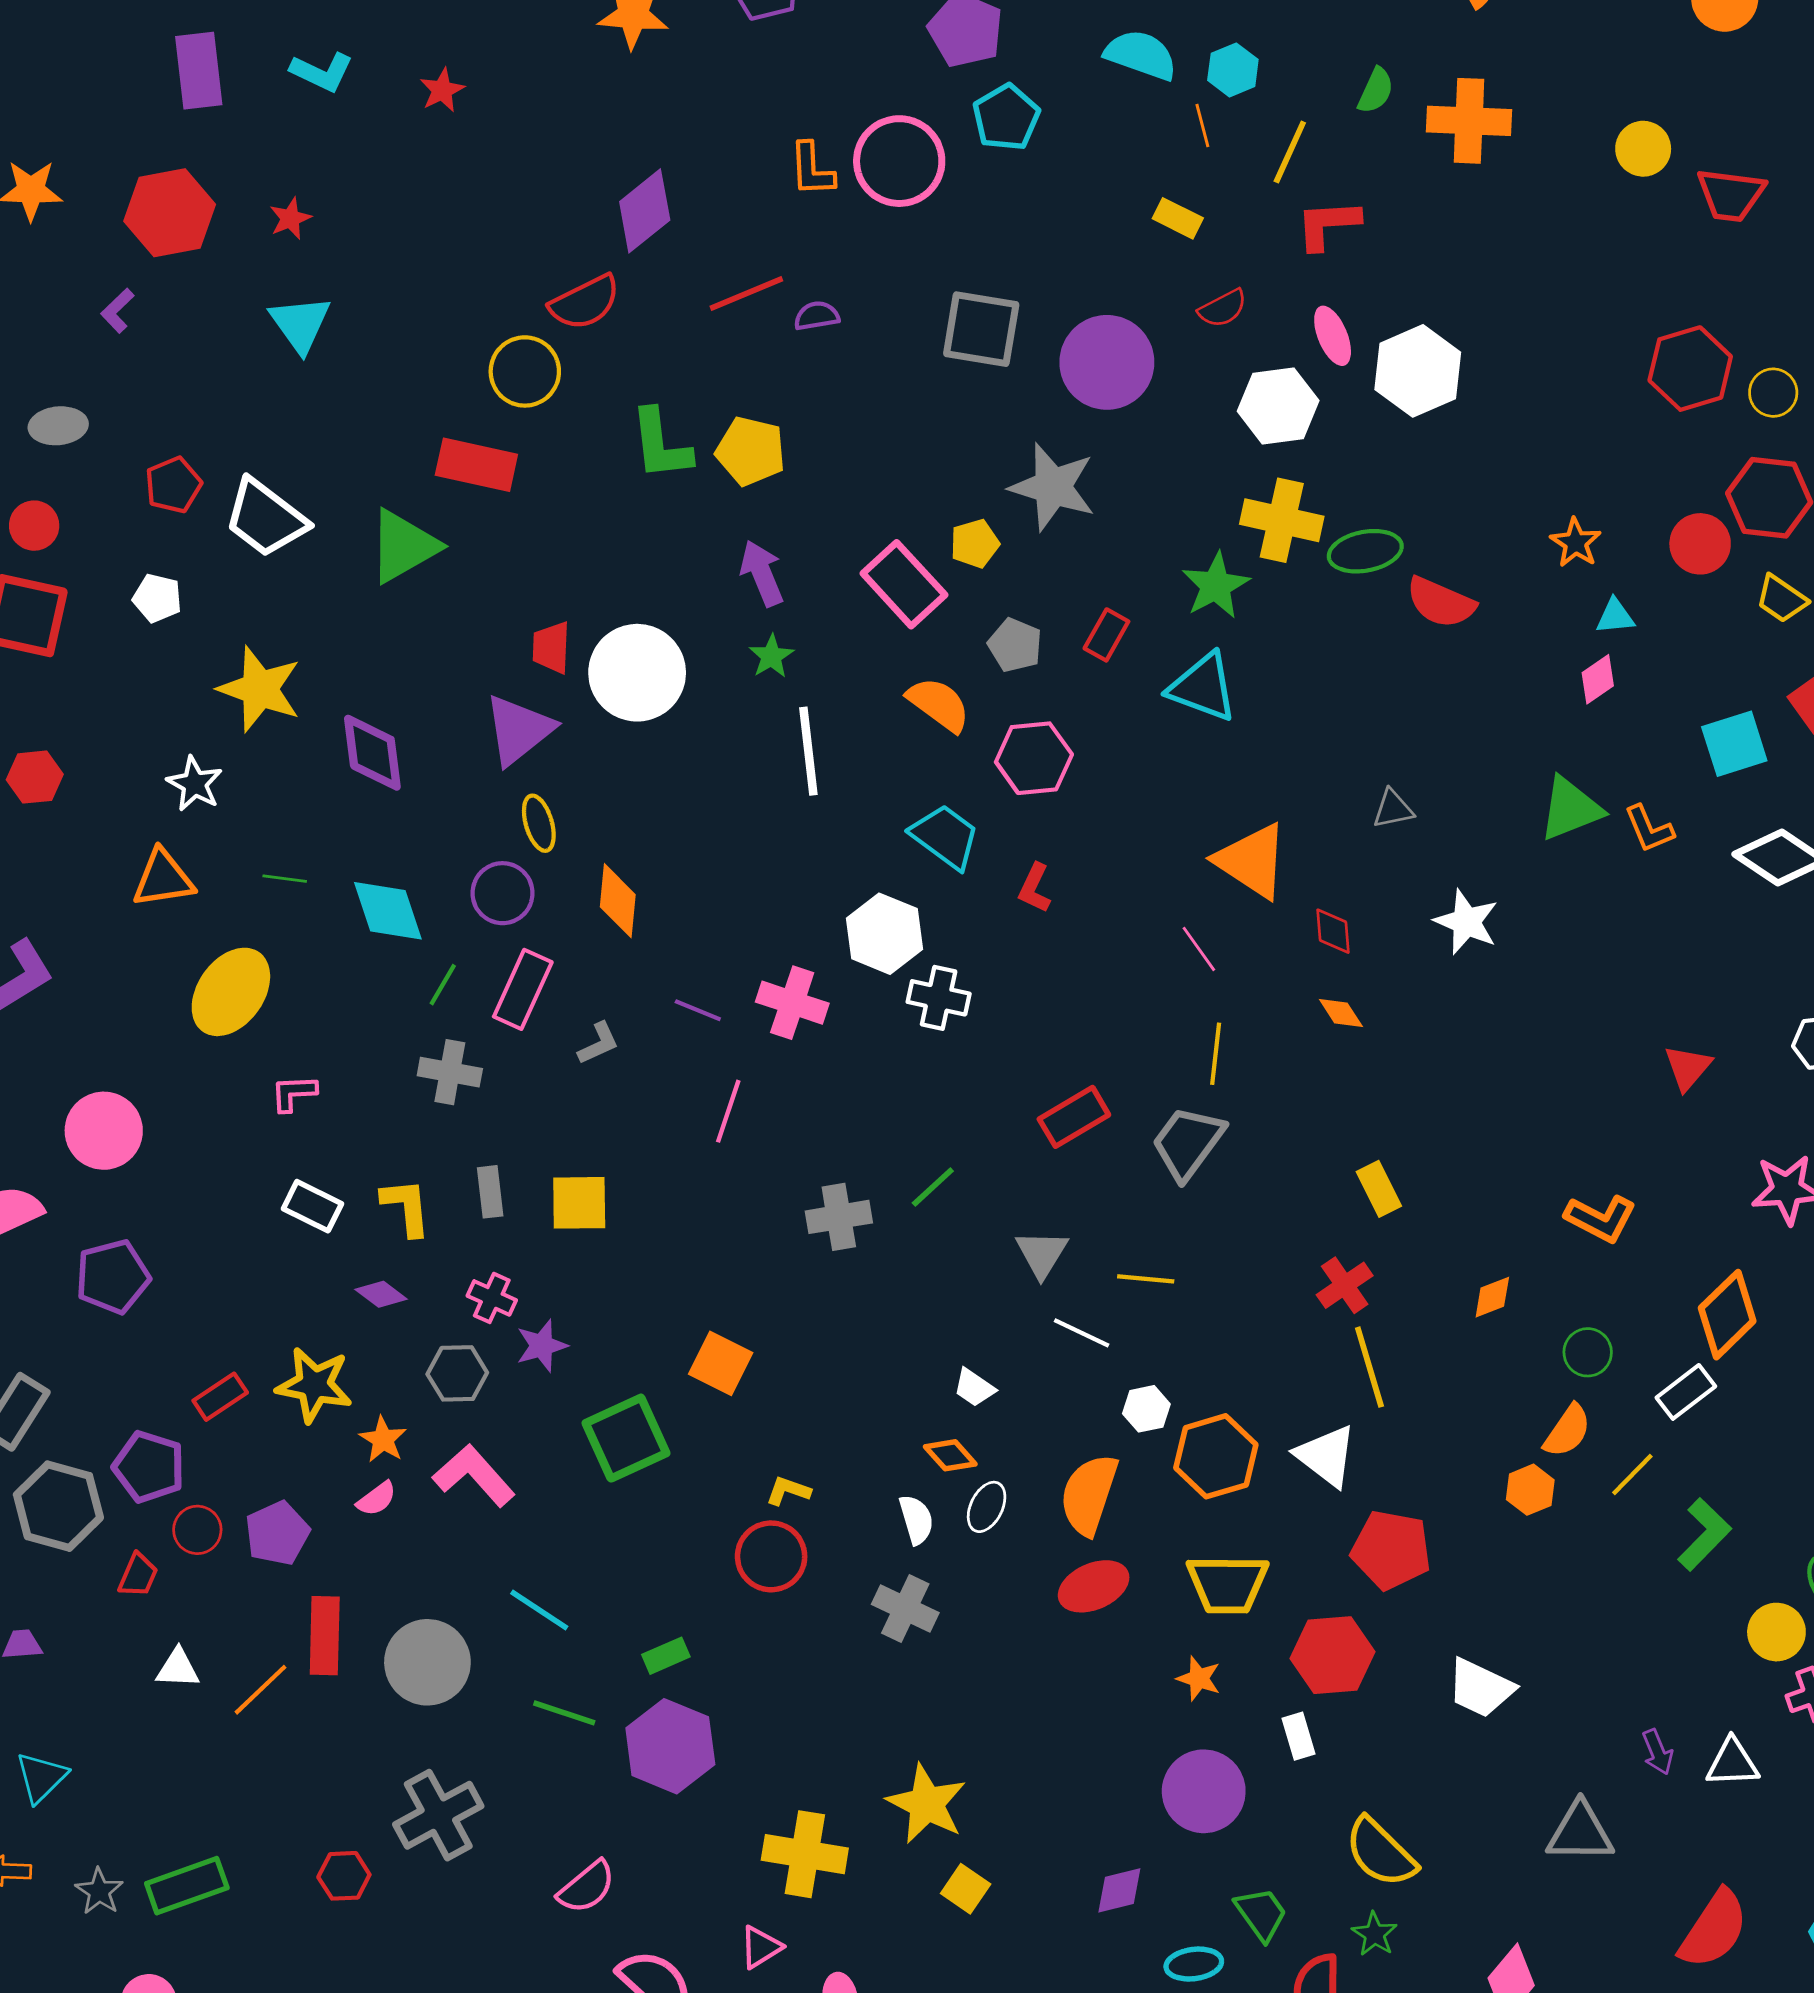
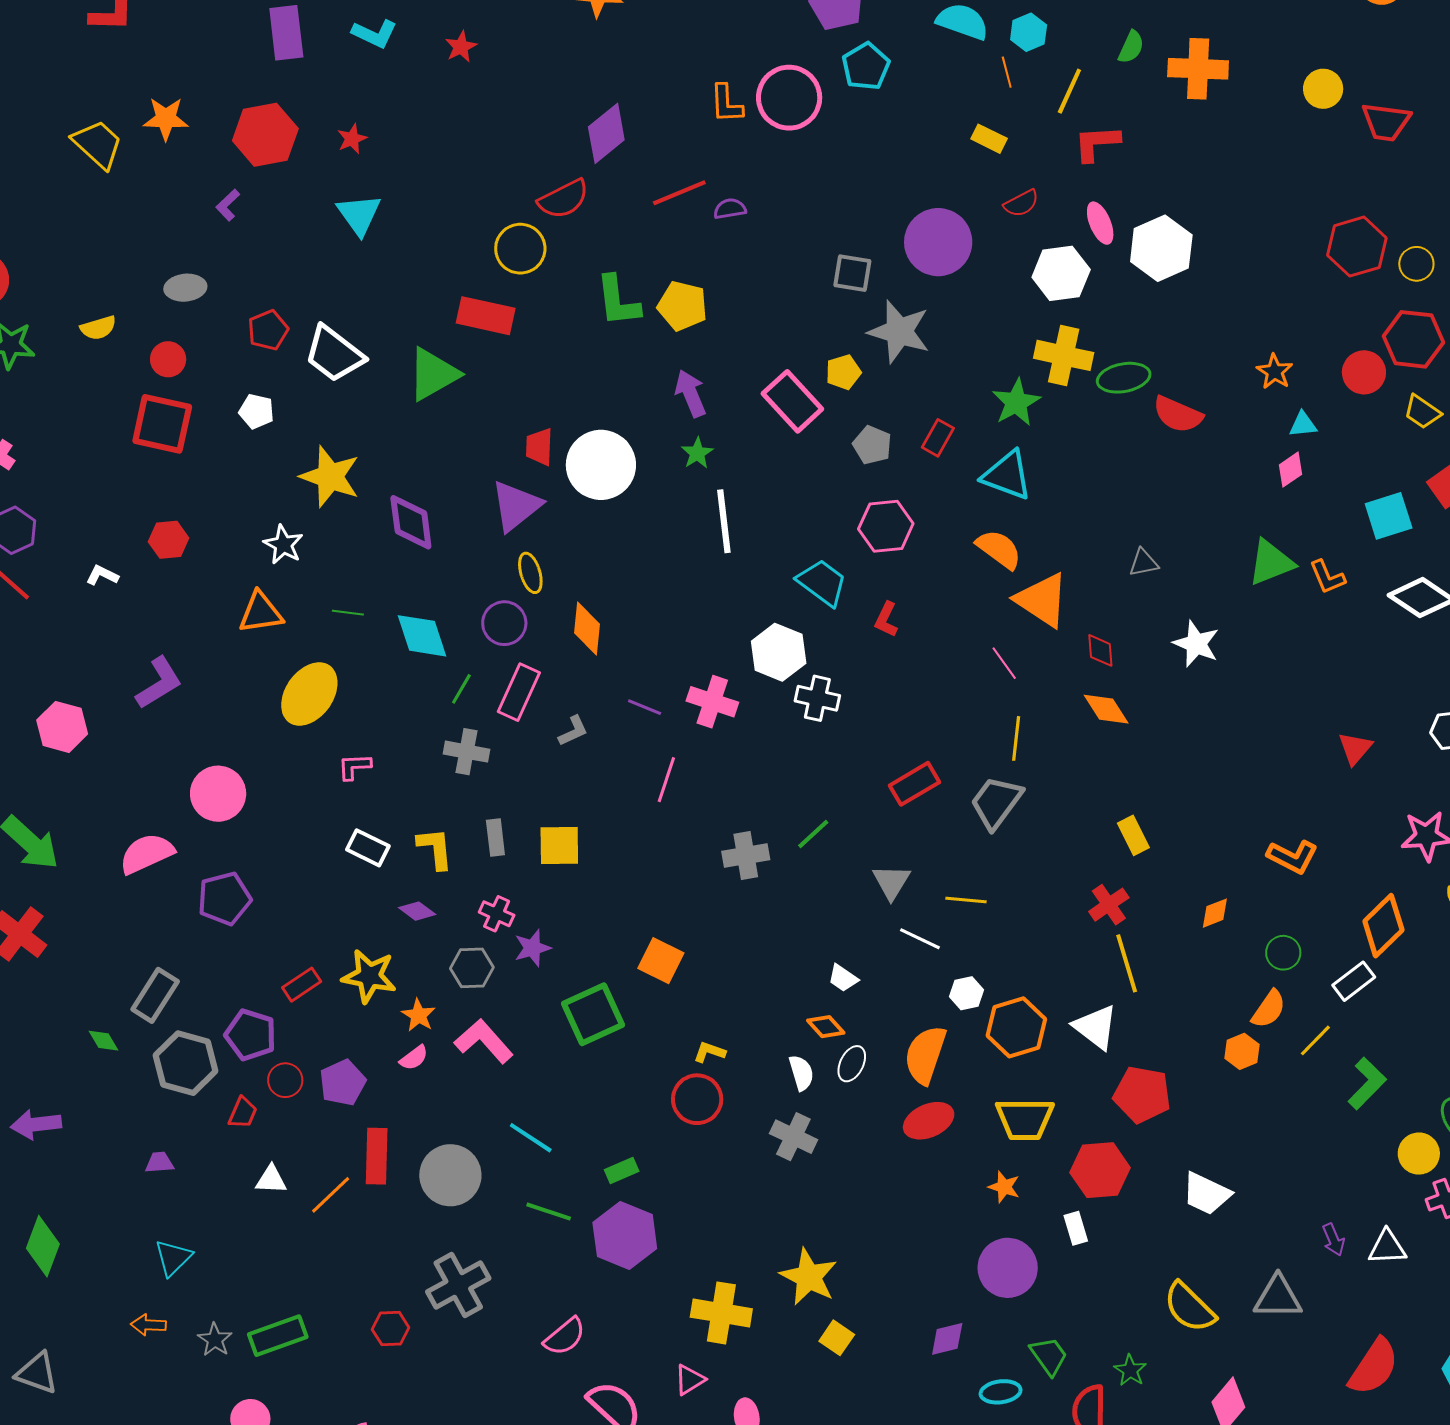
gray square: (981, 329) -> (852, 273), moved, size x0.7
orange semicircle: (939, 704) -> (999, 549), moved
orange diamond: (1341, 1013) -> (1106, 709), size x1.4
yellow semicircle: (1381, 1853) -> (1189, 1307), moved

